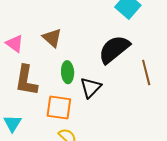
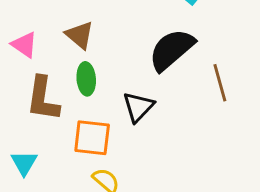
green ellipse: (68, 72) -> (86, 79), moved

